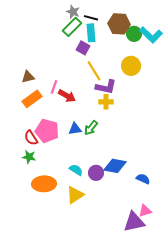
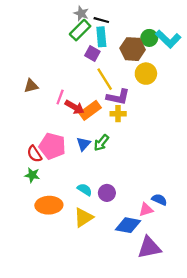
brown hexagon: (119, 24) -> (133, 49), moved
orange rectangle: (32, 99) -> (90, 110), moved
blue triangle: (75, 129) -> (83, 144), turned -40
blue diamond: (115, 166) -> (128, 225), moved
pink triangle: (145, 211) -> (146, 210), moved

